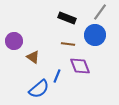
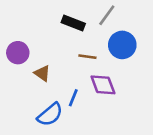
gray line: (100, 12) -> (107, 15), moved
black rectangle: (67, 18) -> (73, 23), moved

